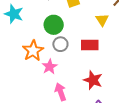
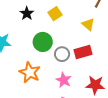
gray circle: (60, 44) -> (62, 54), moved
pink star: (50, 67) -> (64, 80), moved

